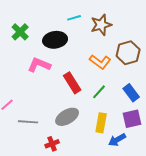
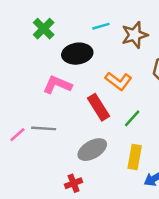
green cross: (20, 32) -> (44, 29), moved
orange L-shape: (100, 62) -> (118, 81), moved
gray line: (28, 122) -> (44, 128), moved

